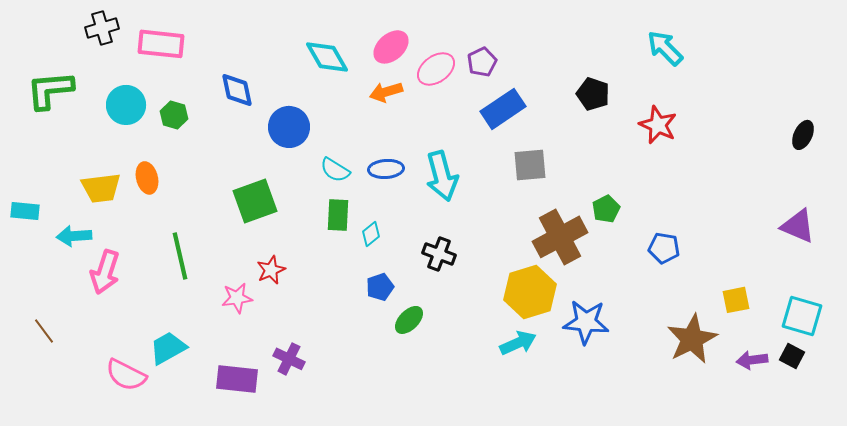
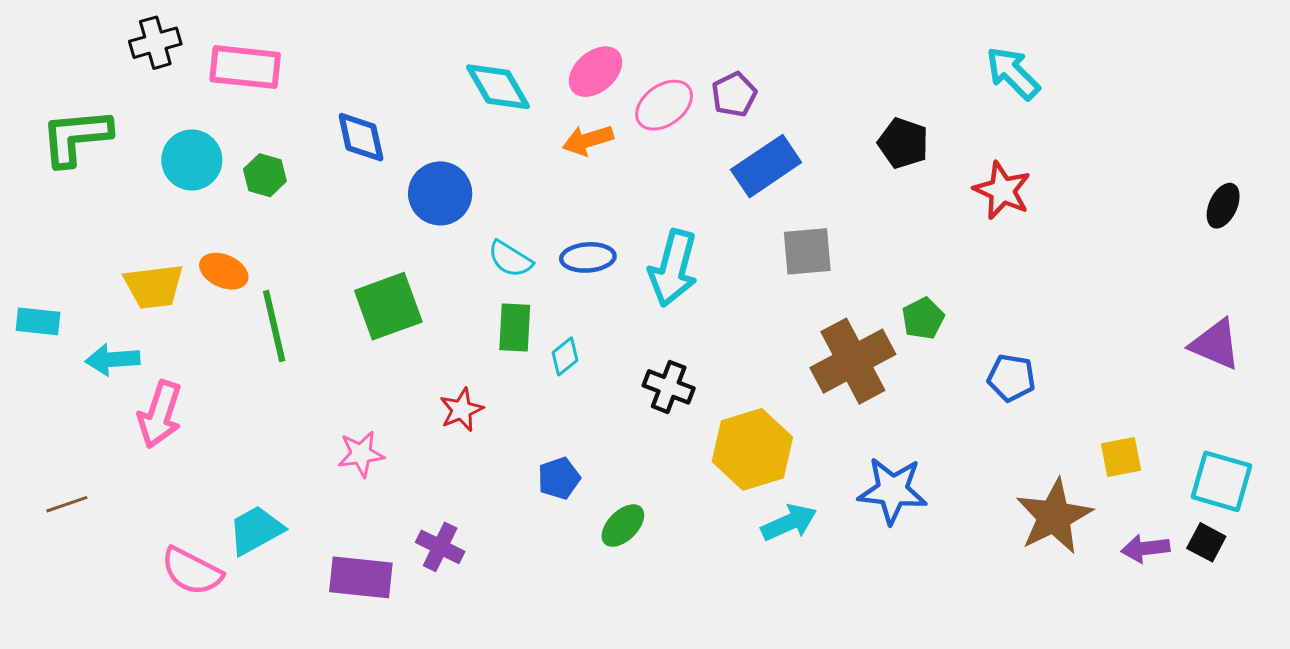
cyan arrow: (442, 176) -> (673, 268), turned 30
orange ellipse: (147, 178) -> (224, 271), turned -52
green line: (180, 256) -> (274, 326), moved
red star: (271, 270) -> (461, 410), moved
blue pentagon: (380, 287) -> (559, 478), moved
yellow hexagon: (530, 292) -> (752, 449), moved
green ellipse: (409, 320) -> (623, 526), moved
brown line: (44, 331) -> (67, 504), turned -72

